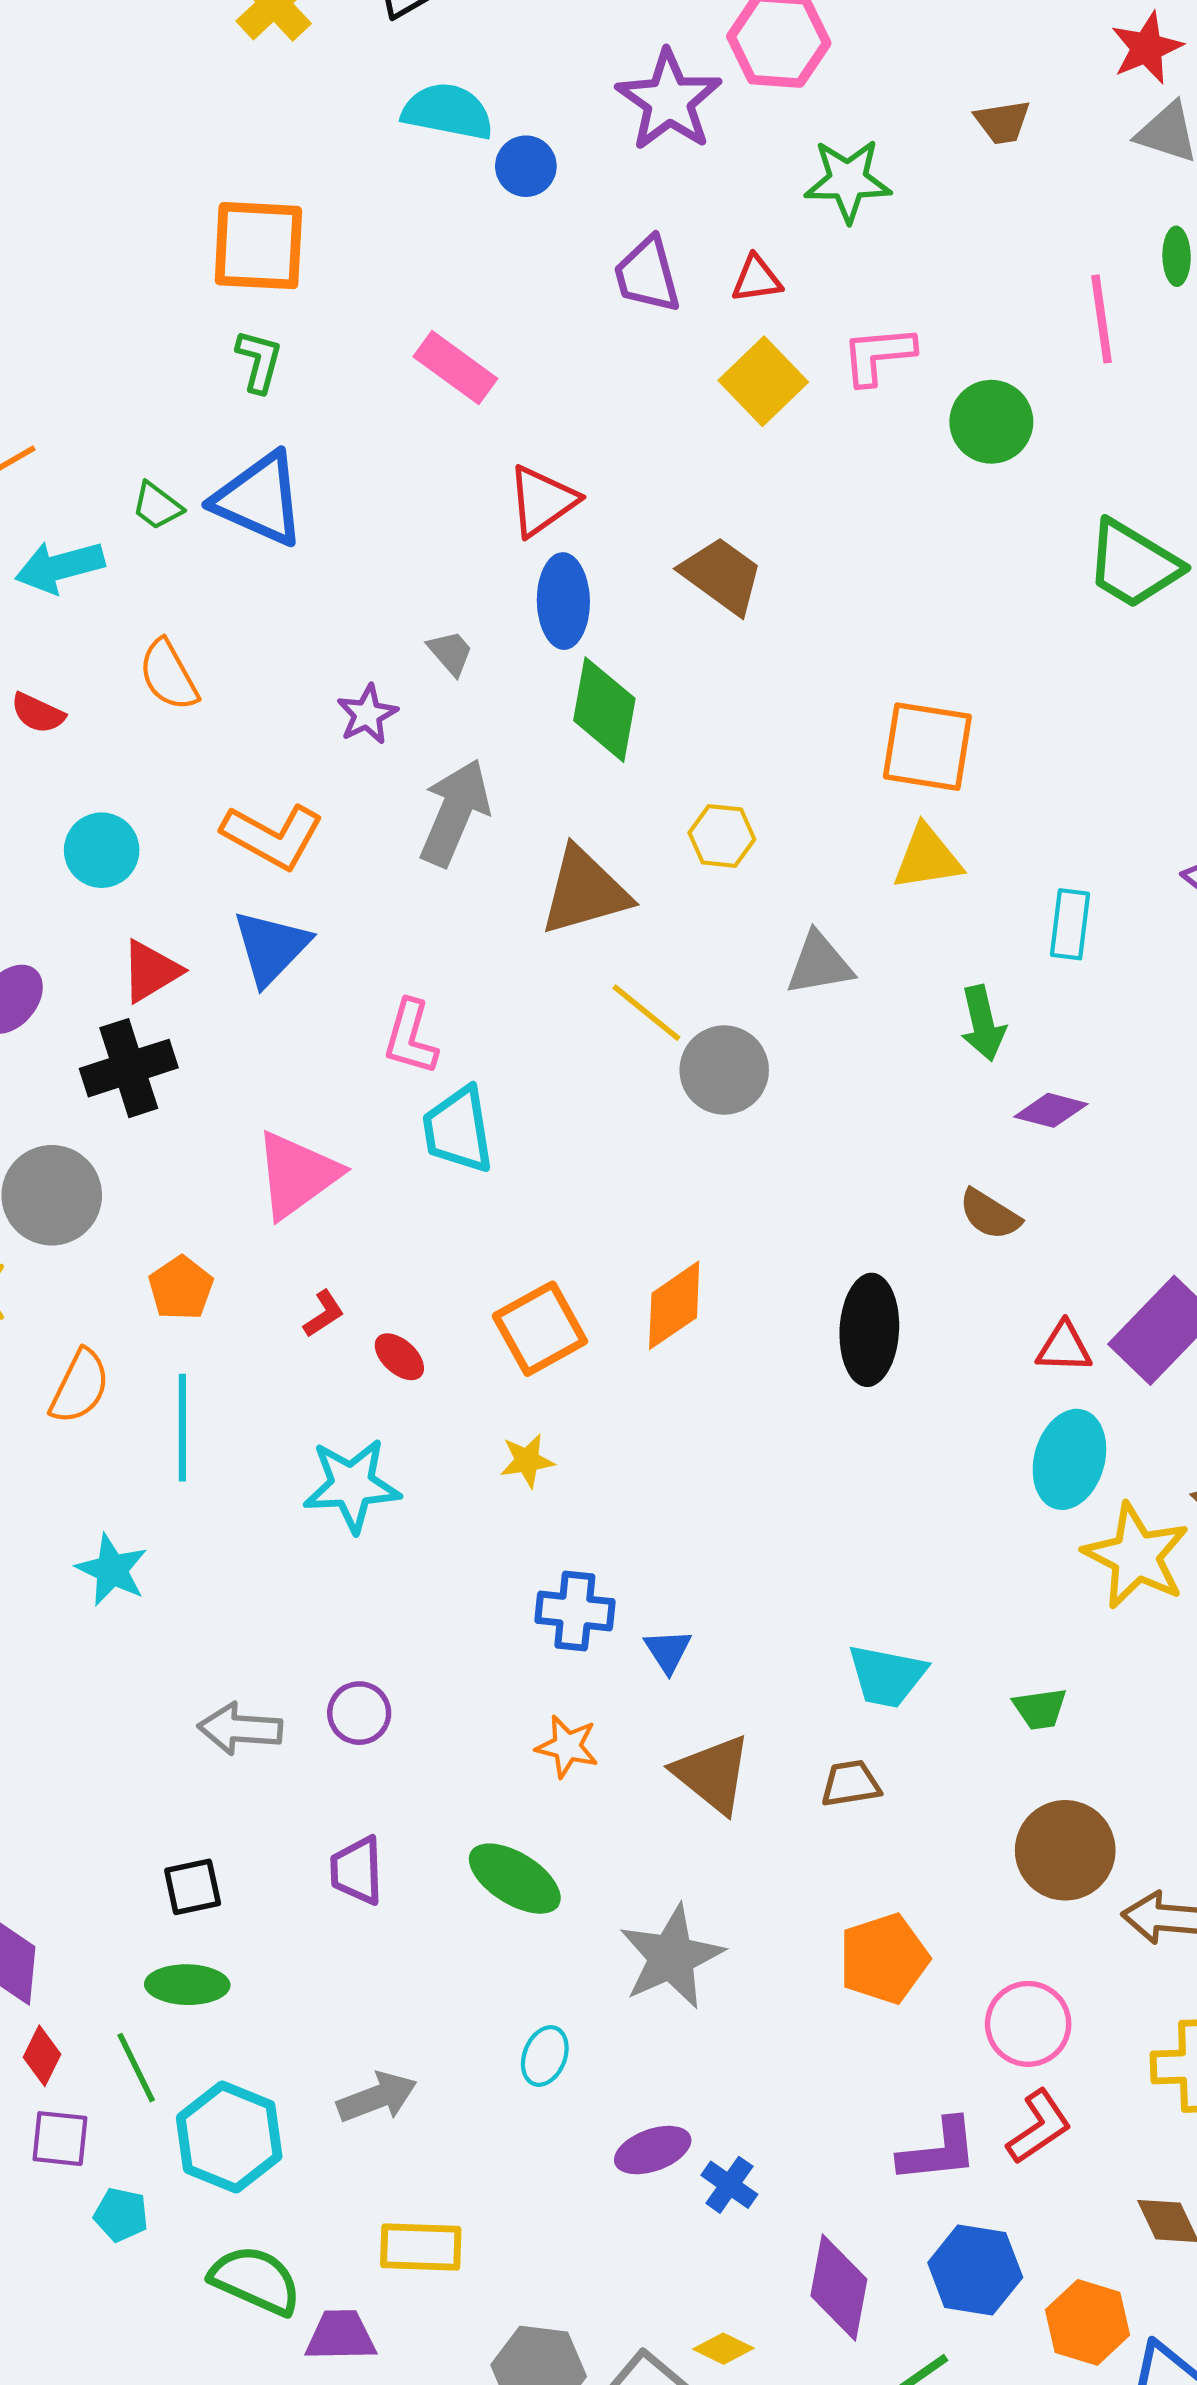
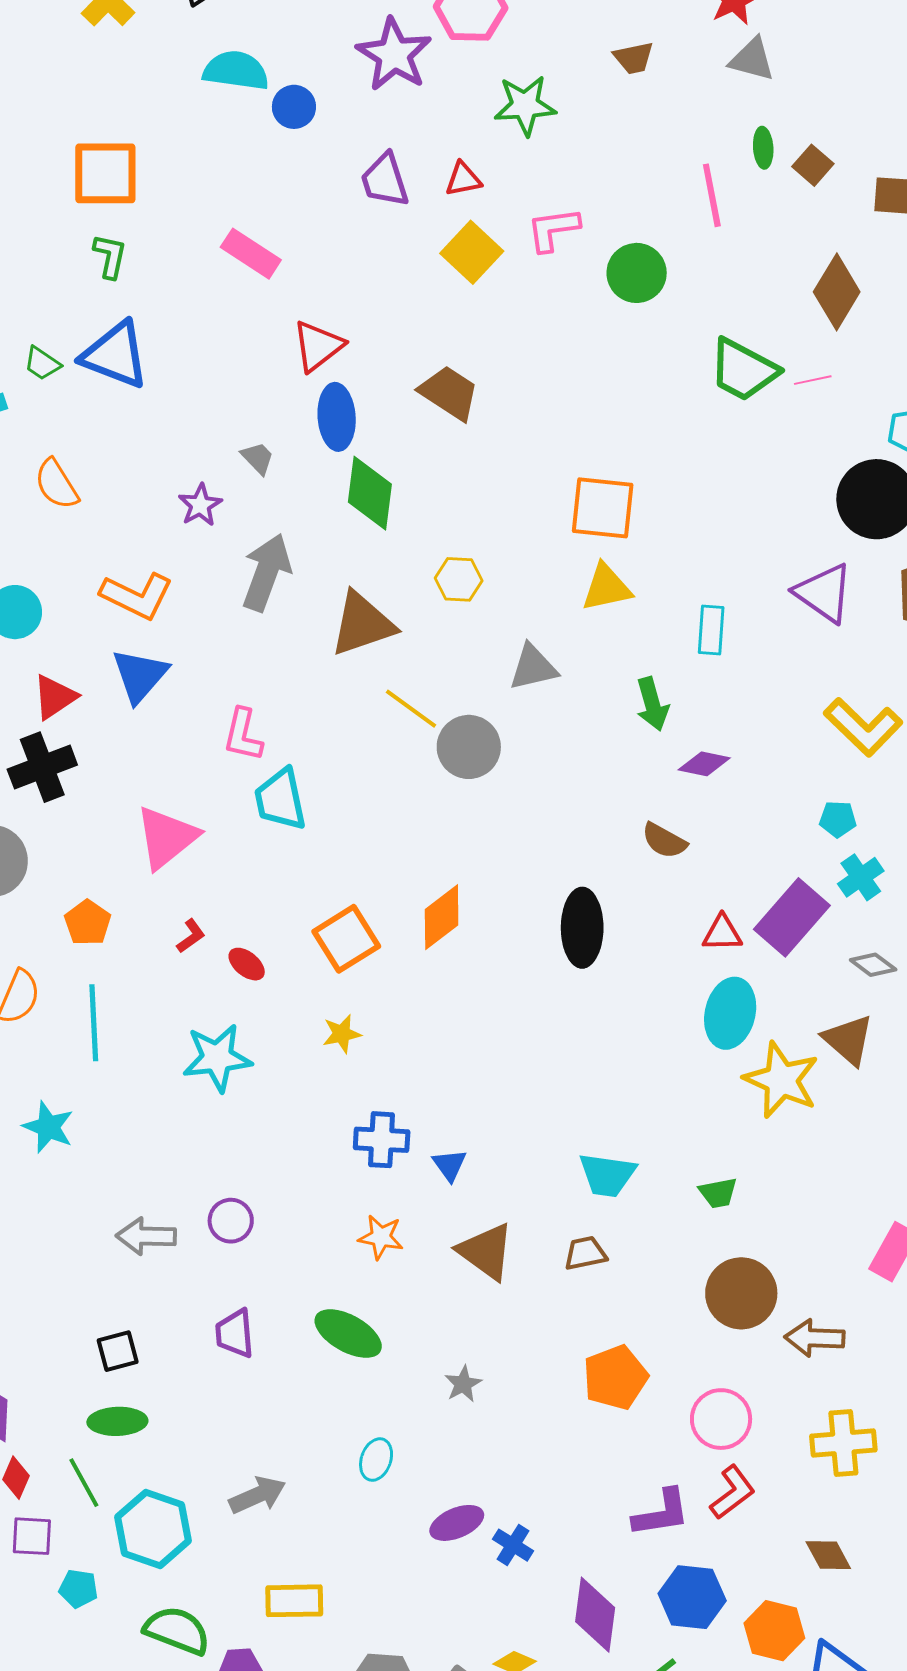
gray star: (671, 1957) -> (463, 1384), size x0.5

